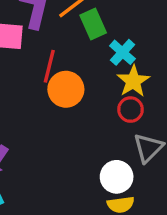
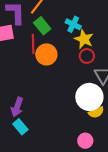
green rectangle: (93, 24) -> (42, 26), moved
white circle: (117, 177) -> (89, 97), size x1.4

